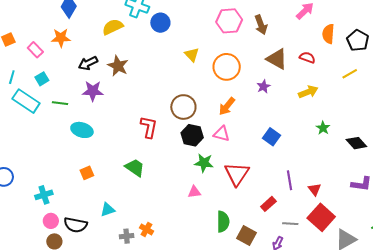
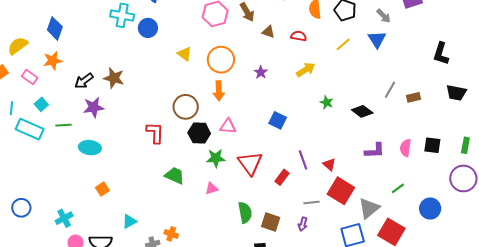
yellow semicircle: (113, 27) -> (18, 46), moved
brown triangle: (277, 59) -> (268, 32), moved, size x0.6
orange arrow: (227, 106) -> (219, 91), moved, turned -30
green trapezoid: (135, 168) -> (175, 176), moved
red rectangle: (268, 204) -> (282, 177), moved

